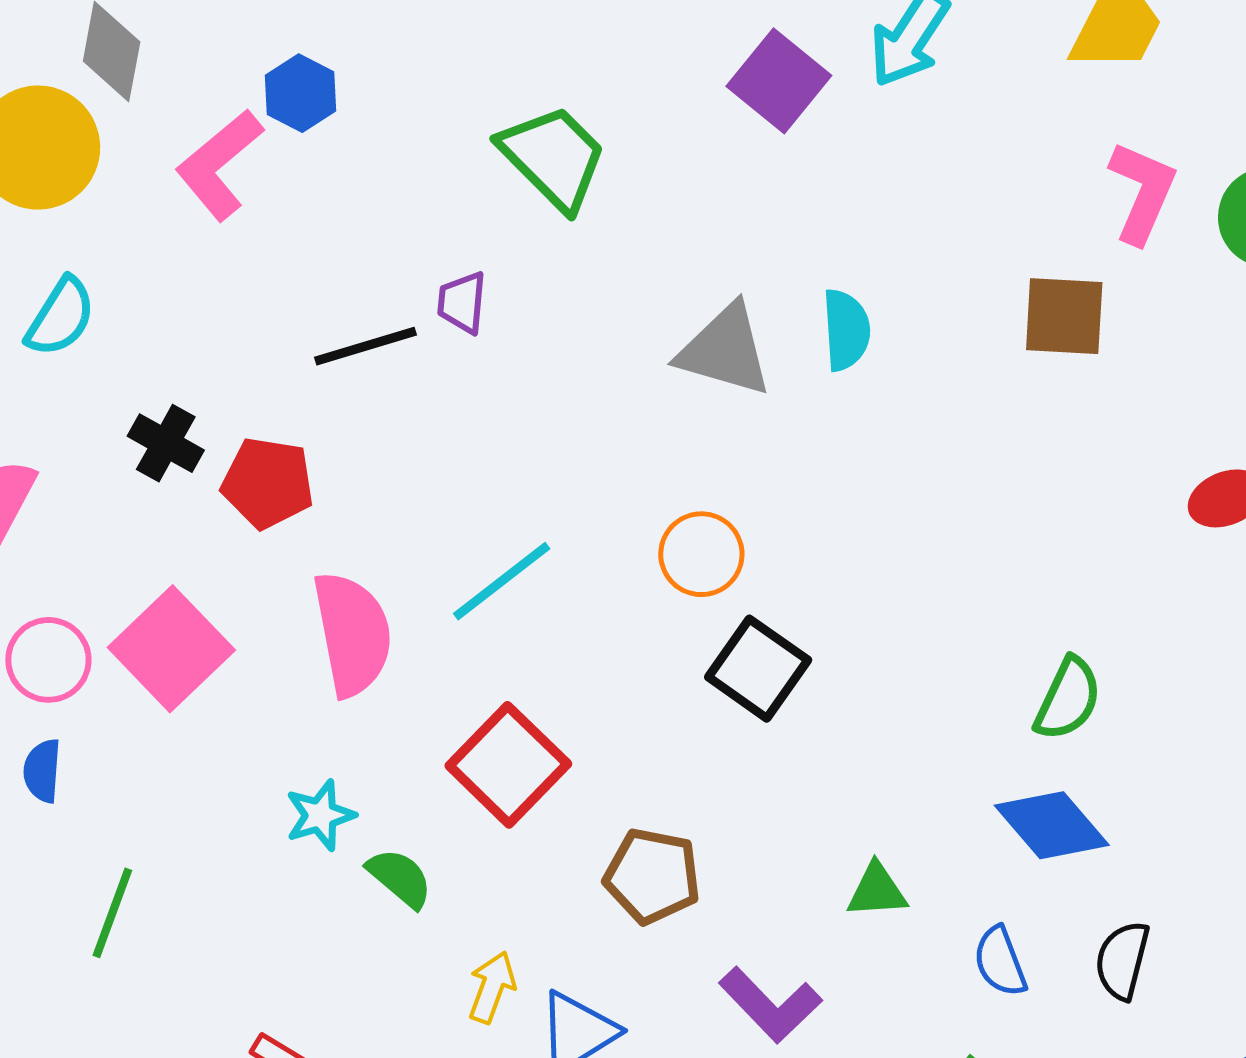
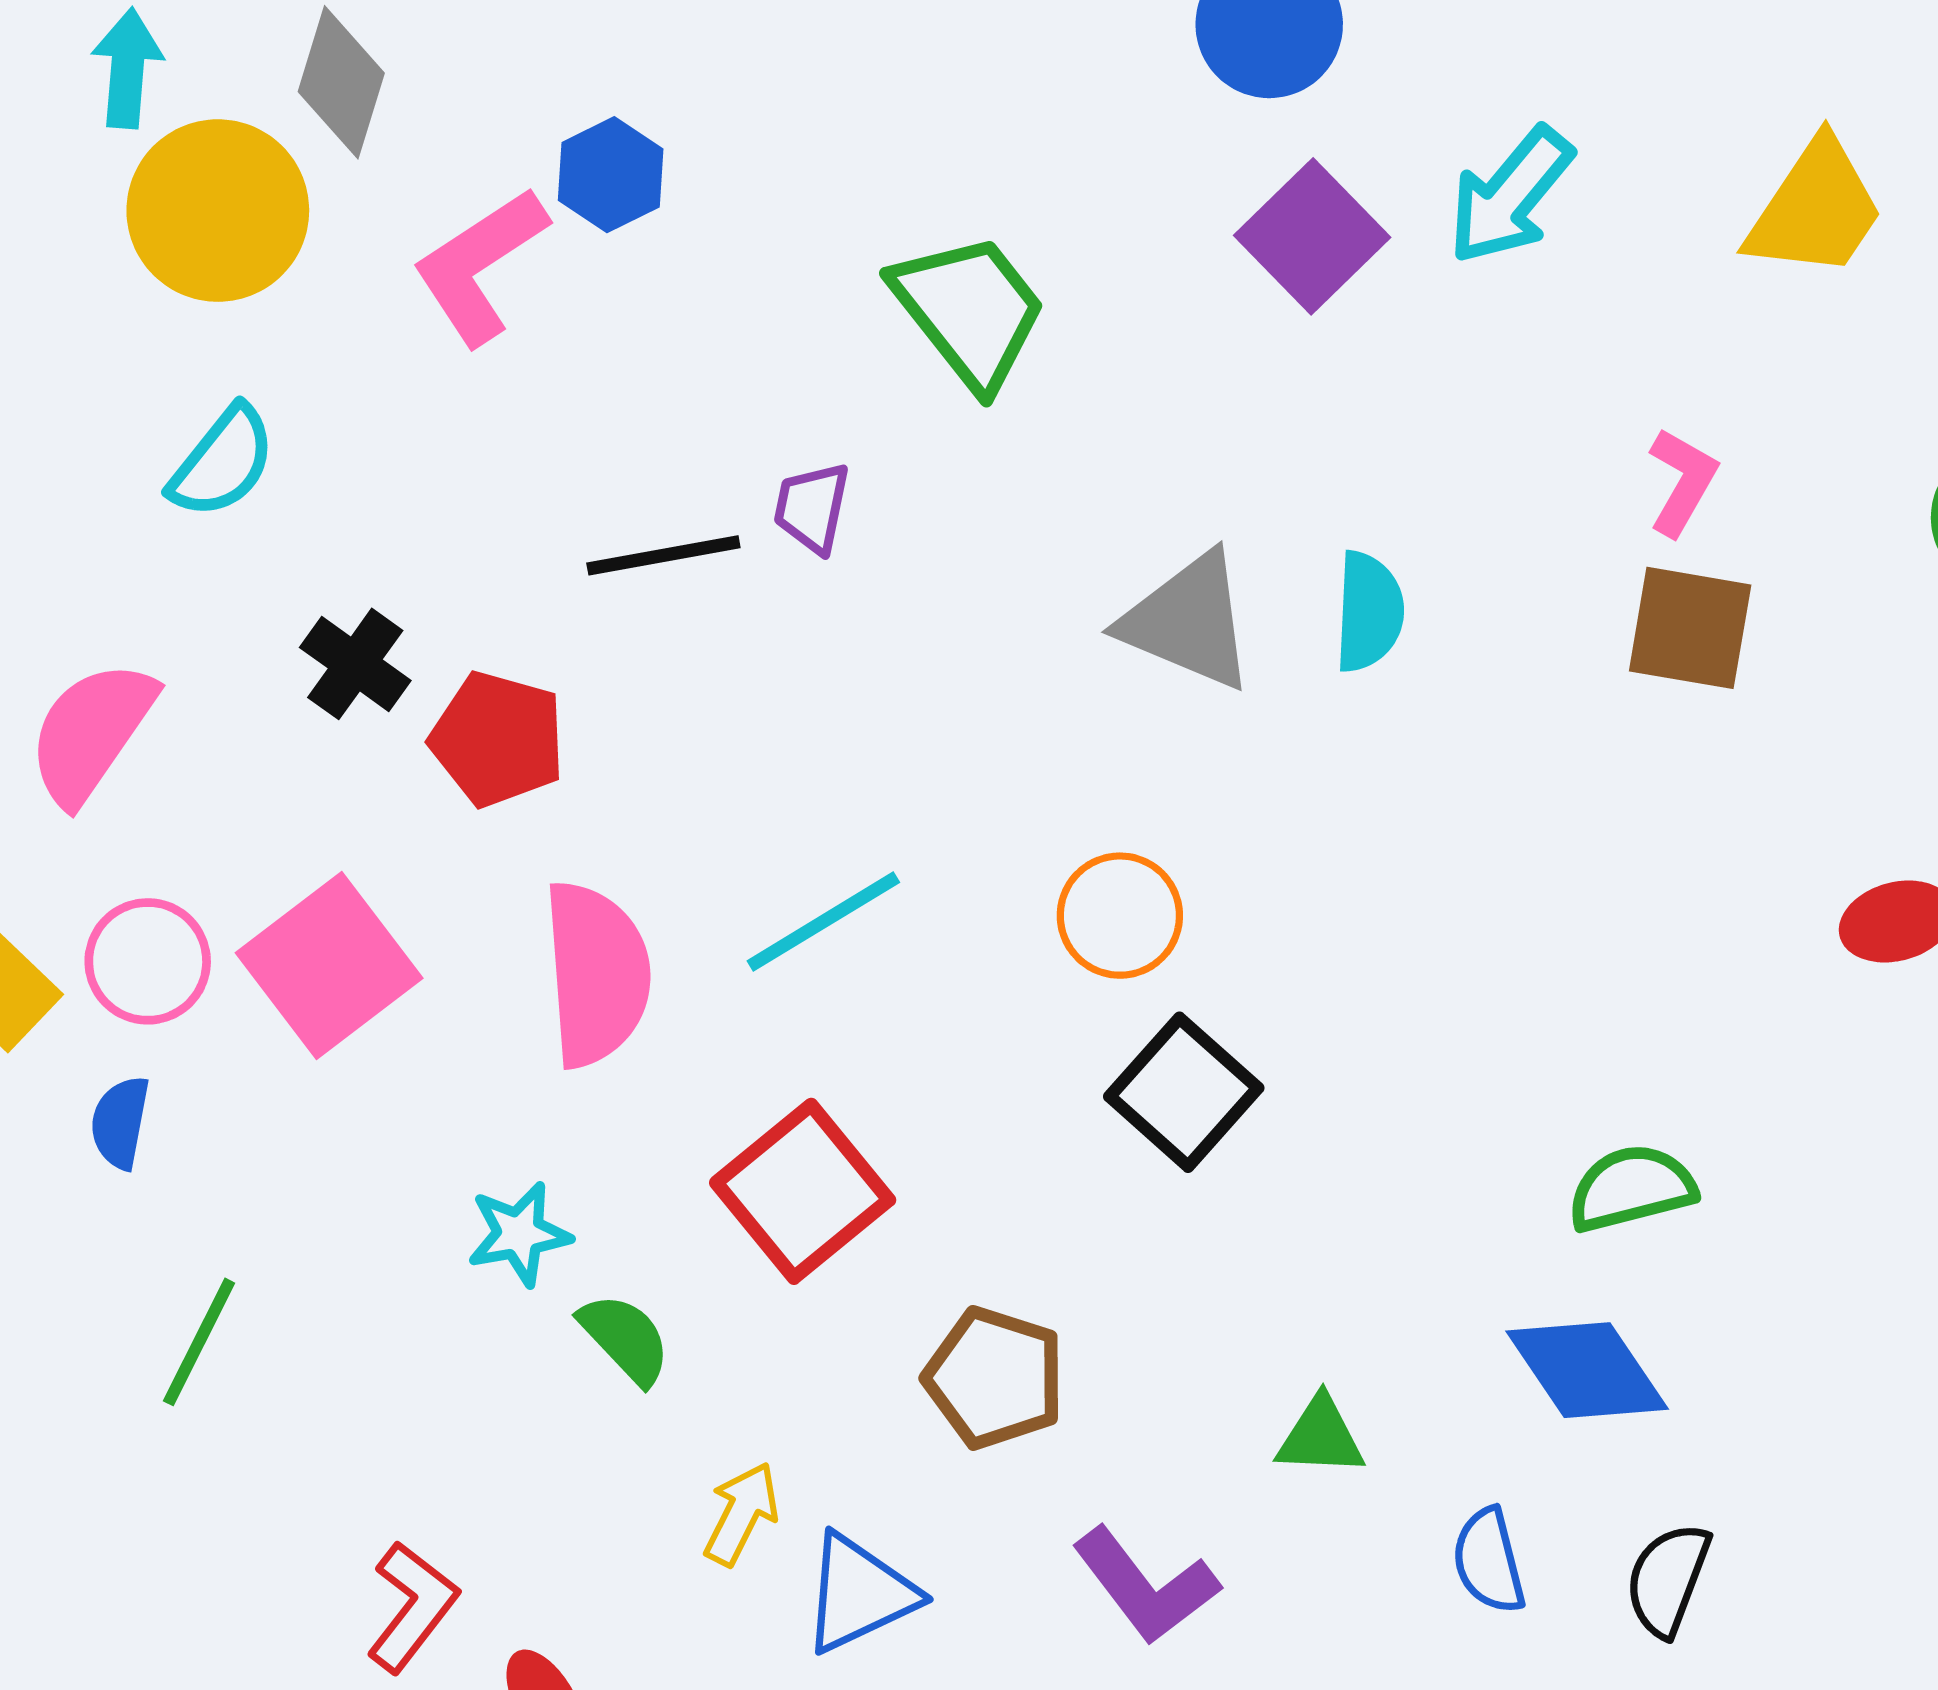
pink L-shape: (1142, 192) -> (1682, 482), moved, size x0.7
green semicircle: (1068, 699) -> (1632, 1188), turned -136

